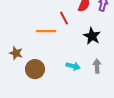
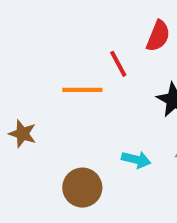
brown circle: (35, 69) -> (82, 188), moved

